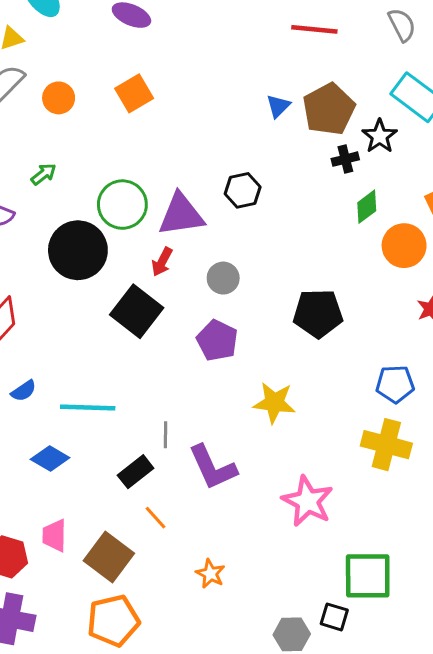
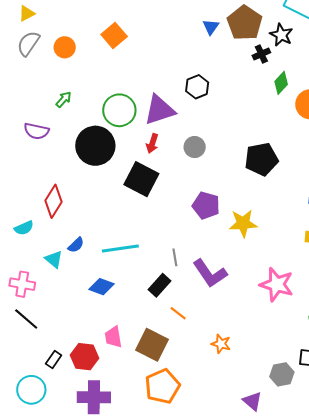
purple pentagon: (217, 340) -> (206, 205), moved

